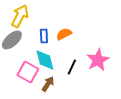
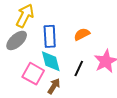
orange semicircle: (64, 34) -> (82, 34), moved
blue rectangle: (44, 36) -> (50, 36), size x1.5

